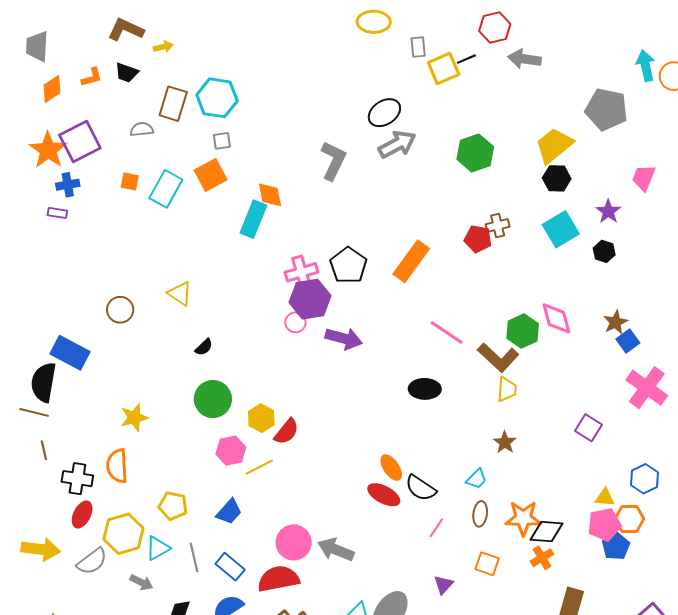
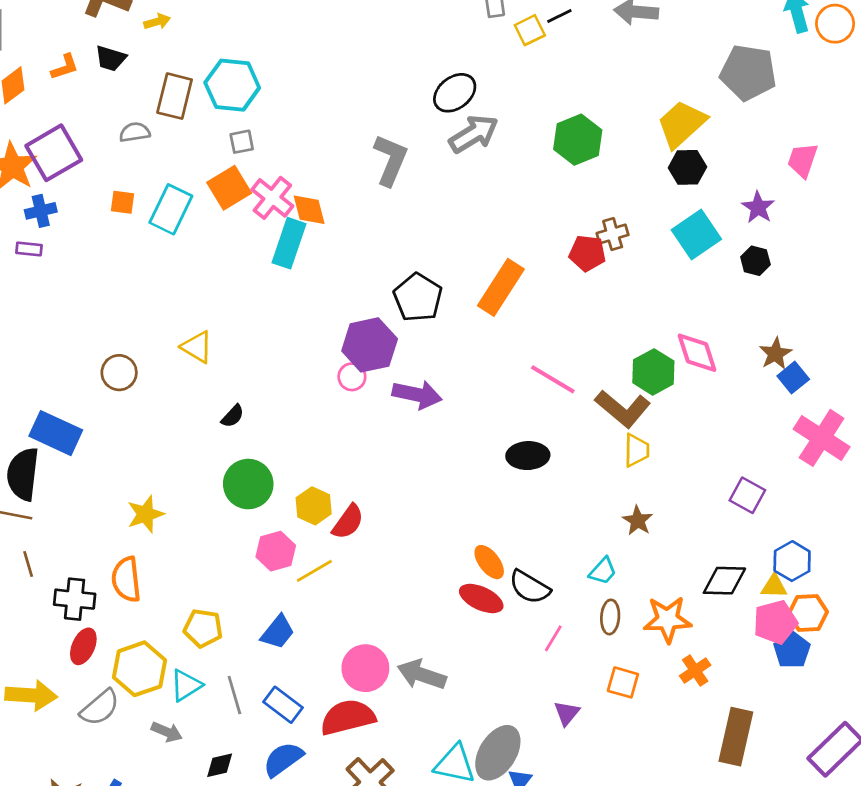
yellow square: (444, 68) -> (530, 30), size x0.7
pink cross: (301, 272) -> (272, 198), moved, turned -32
blue hexagon: (645, 479) -> (792, 561), moved
black diamond: (547, 532) -> (724, 581), moved

